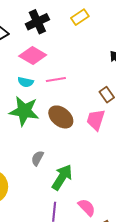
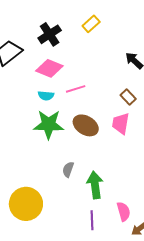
green arrow: (62, 177) -> (95, 185), turned -32
pink semicircle: (87, 207) -> (124, 211), turned 36

